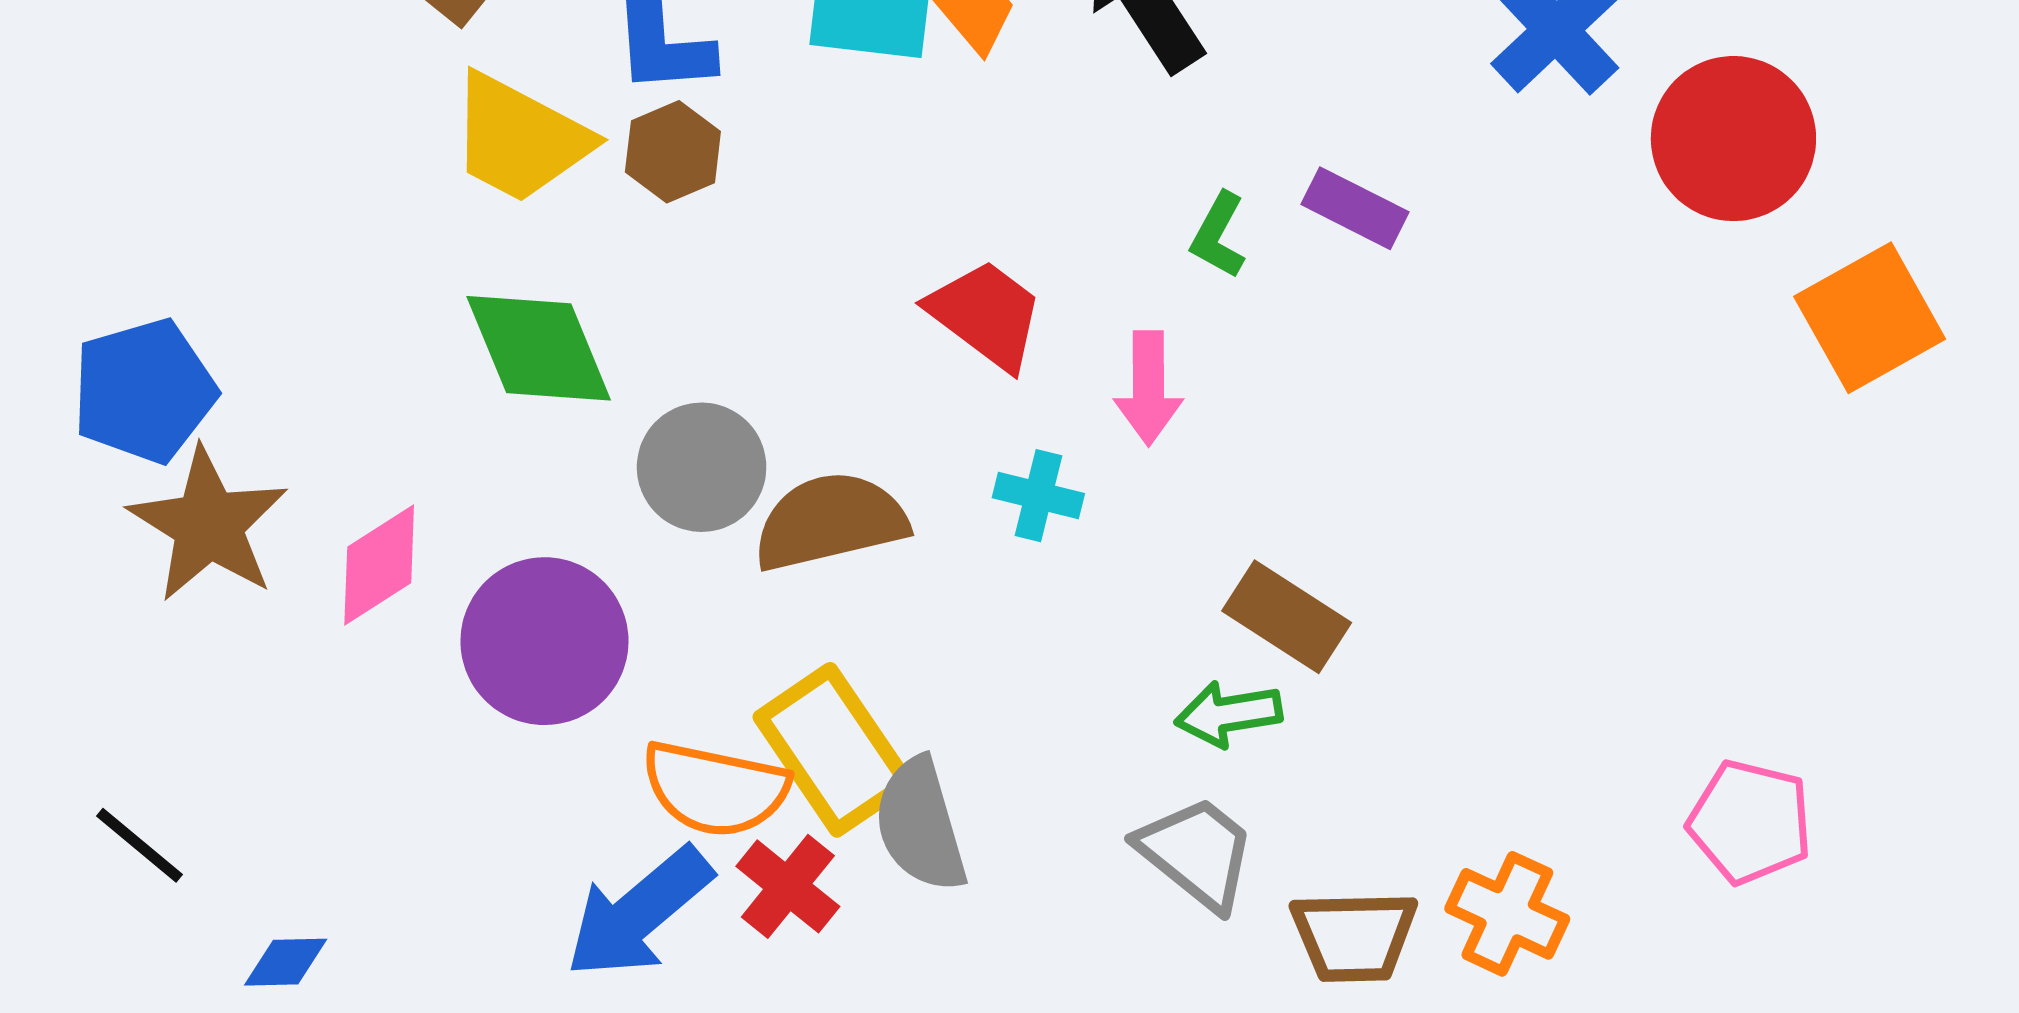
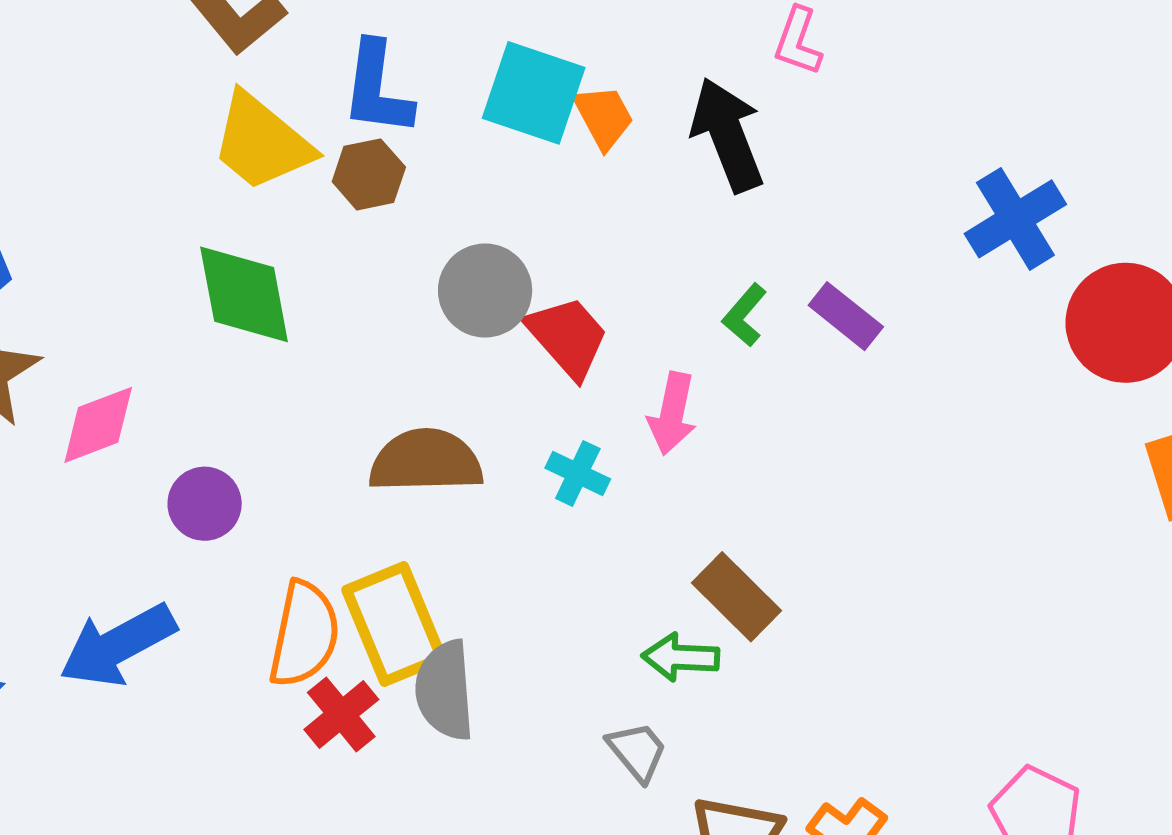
gray circle: (702, 467) -> (485, 291), moved
purple circle: (544, 641) -> (205, 504), size x0.6
orange semicircle: (715, 789) -> (304, 634), turned -102
gray trapezoid: (1197, 853) -> (637, 751), size x0.7
blue arrow: (639, 913) -> (118, 645), moved

